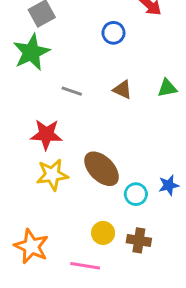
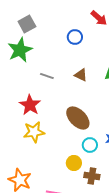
red star: (46, 134) -> (30, 105), turned 30
brown ellipse: (102, 169) -> (78, 118), moved
yellow circle: (103, 233) -> (74, 163), moved

